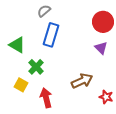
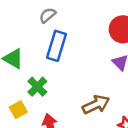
yellow square: (21, 85) -> (18, 110), turned 32

